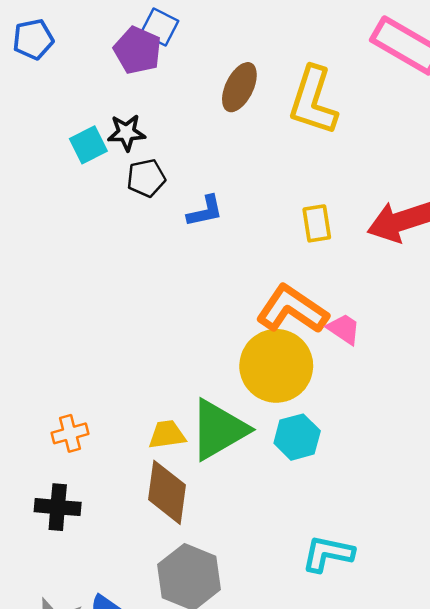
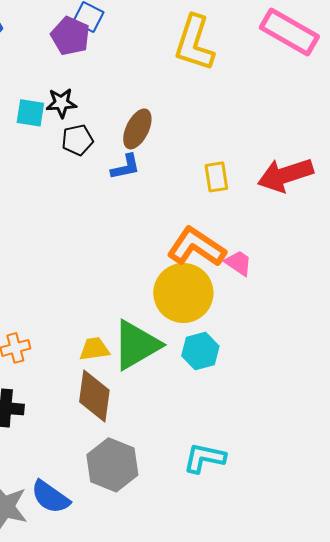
brown ellipse: (239, 87) -> (137, 129), moved
yellow L-shape: (313, 101) -> (194, 43), moved
cyan square: (88, 145) -> (30, 113), turned 36
cyan L-shape: (328, 554) -> (204, 458), moved

